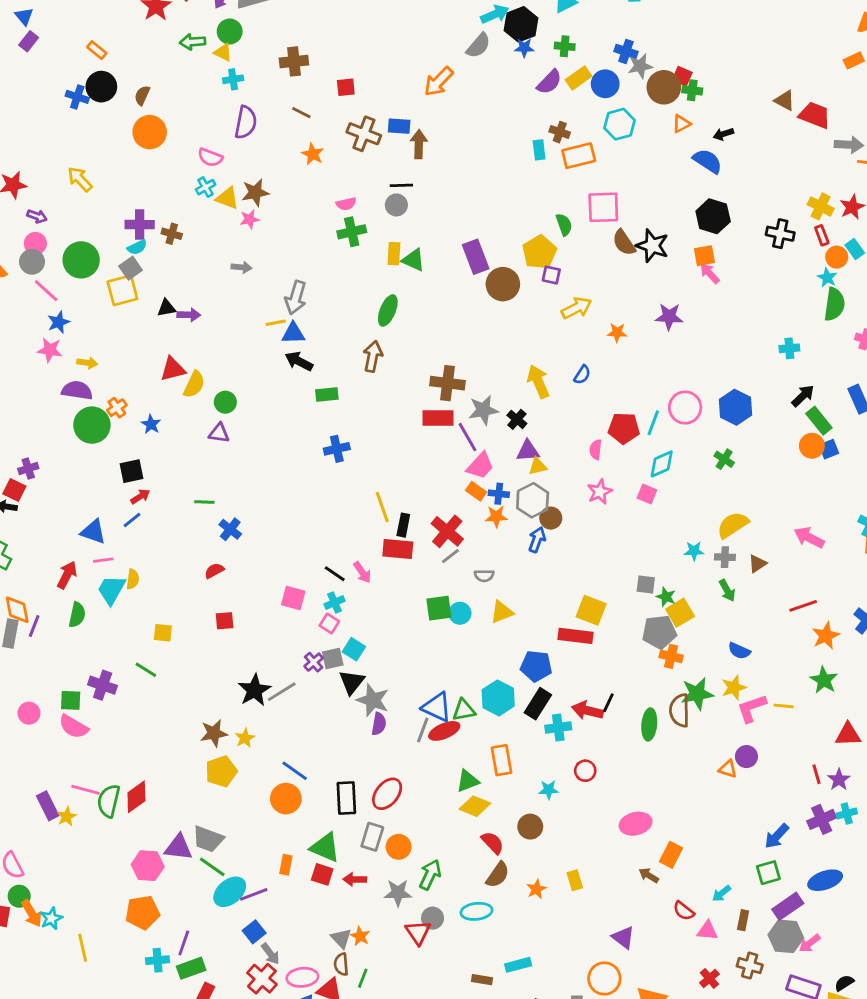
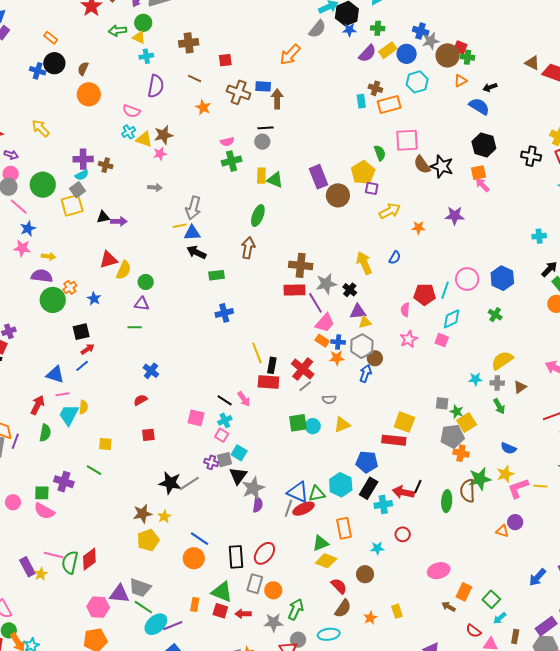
green line: (204, 502) -> (135, 327), moved
purple cross: (314, 662) -> (211, 462), turned -32
black star: (254, 690) -> (170, 483), turned -30
gray star: (373, 700) -> (253, 488), turned 30
green square: (768, 873) -> (491, 599), moved, turned -30

